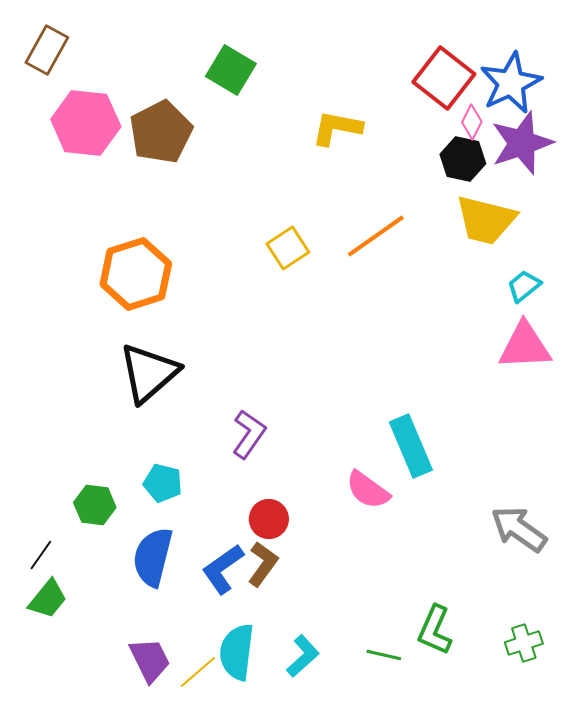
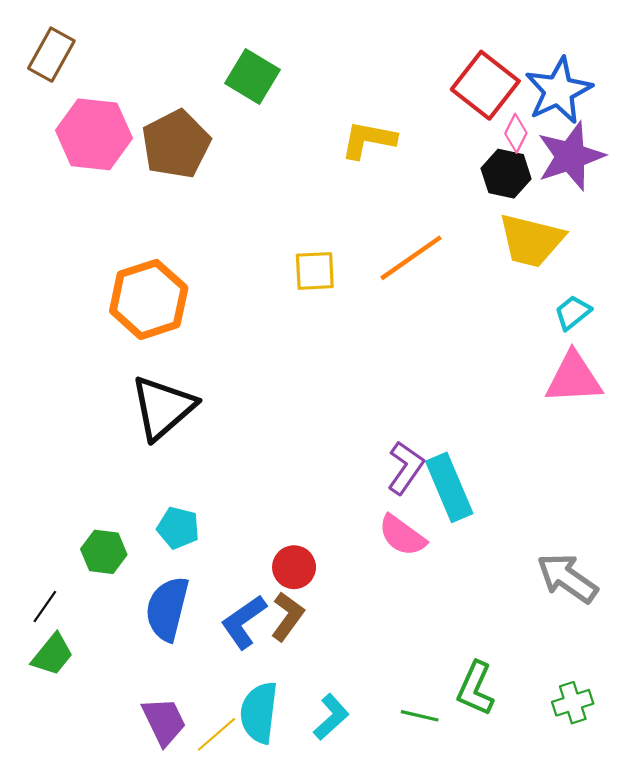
yellow square: (288, 248) -> (315, 271), turned 30
purple L-shape: (249, 434) -> (405, 468), moved

